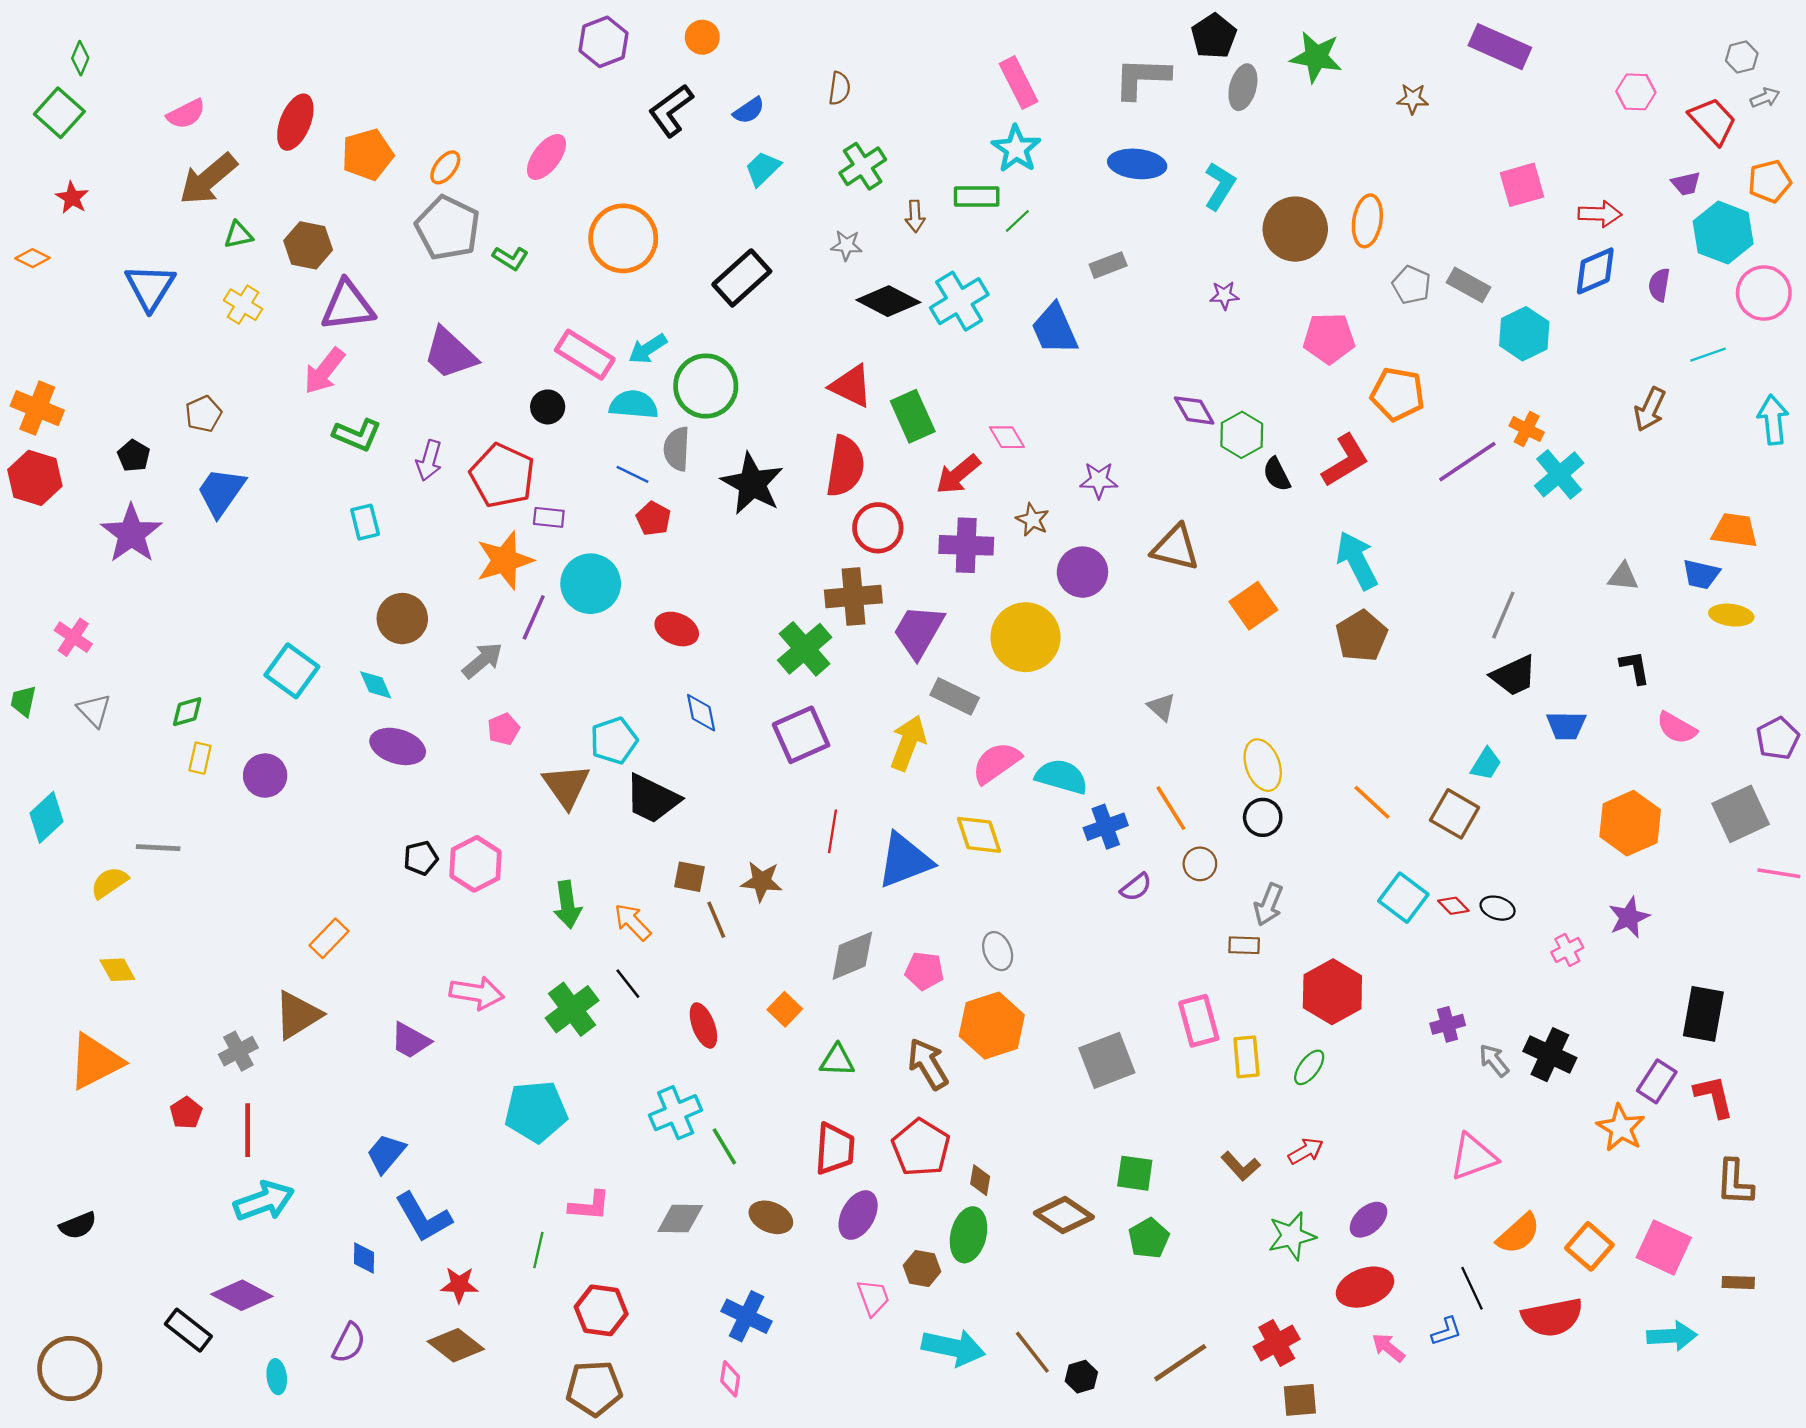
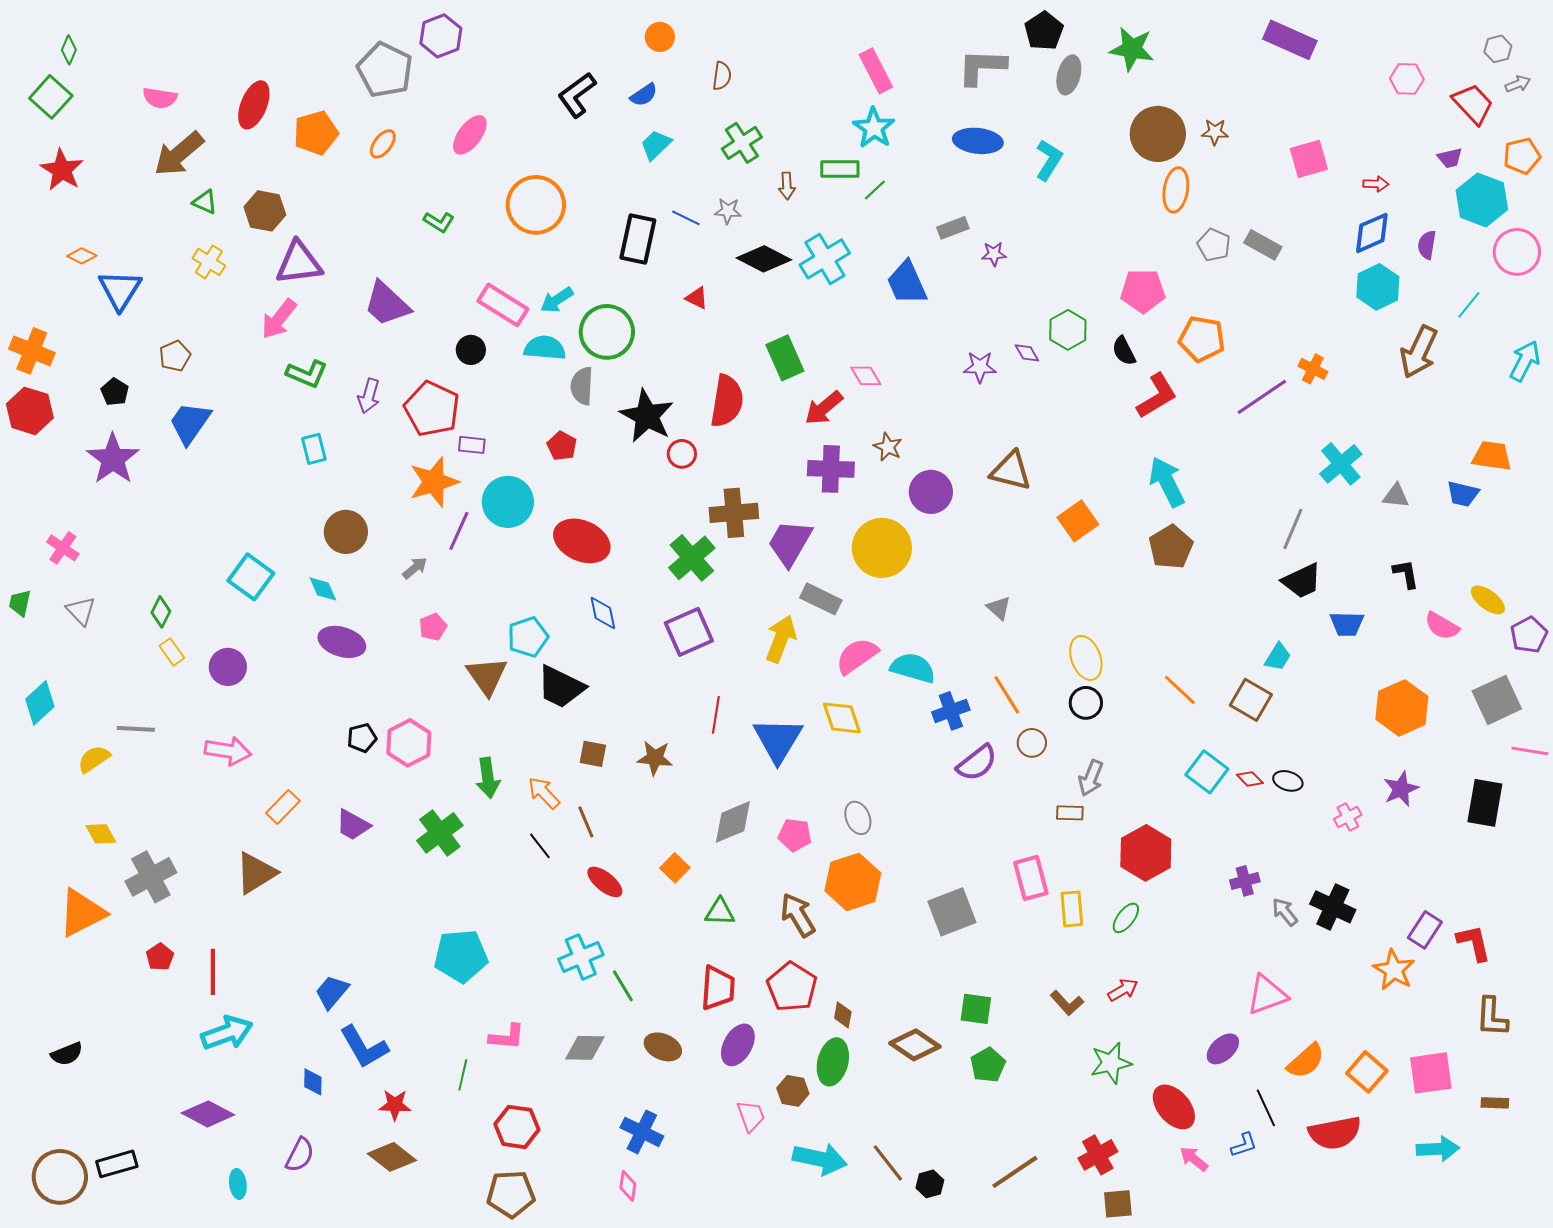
orange circle: (702, 37) -> (660, 37), moved
purple hexagon: (603, 42) -> (441, 36), moved
brown star: (1413, 99) -> (1215, 132), moved
pink semicircle: (186, 114) -> (160, 98), turned 36
red star: (72, 198) -> (62, 170), size x1.5
red arrow: (1600, 214) -> (1376, 184), size x0.7
gray pentagon: (448, 228) -> (385, 70), moved
brown circle: (1295, 229) -> (1158, 134), moved
green triangle: (238, 235) -> (205, 202), turned 36
orange diamond: (33, 258) -> (82, 256), moved
black rectangle: (742, 278) -> (638, 239), turned -36
blue triangle: (150, 287) -> (120, 290), moved
purple star: (1224, 295) -> (994, 254), moved
cyan hexagon: (1524, 334) -> (1378, 287), moved
cyan line: (1708, 355) -> (1469, 305), turned -32
red triangle: (851, 386) -> (697, 298), moved, size x0.6
brown arrow: (1650, 409) -> (1419, 352), size x1.4
purple diamond: (1194, 410) -> (1027, 353), size x0.7
cyan arrow: (1773, 420) -> (1525, 361), turned 33
green hexagon: (1242, 435) -> (1068, 330), moved
blue line: (633, 474) -> (686, 218), moved
black semicircle: (1277, 474) -> (1124, 351), moved
cyan cross: (1559, 474) -> (1341, 464), moved
purple star: (1099, 480) -> (980, 367), moved
red circle: (878, 528) -> (682, 454), moved, size x0.7
yellow ellipse: (1731, 615) -> (1488, 600), moved, turned 30
red ellipse: (677, 629) -> (582, 541), size x1.5
gray arrow: (483, 660) -> (415, 568), size x0.7
green diamond: (187, 712) -> (161, 612), turned -48
yellow rectangle: (200, 758) -> (172, 652), turned -48
blue triangle: (905, 860) -> (778, 740), turned -38
purple semicircle: (1136, 887) -> (977, 763), size x1.5
brown line: (716, 920) -> (586, 822), moved
pink arrow: (477, 993) -> (228, 751), moved
green cross: (572, 1009) -> (440, 833), moved
black rectangle: (1703, 1014) -> (1485, 803), moved
red ellipse: (703, 1025) -> (605, 882), turned -30
purple trapezoid: (410, 1041) -> (353, 825), moved
gray cross: (238, 1051) -> (151, 877), moved, size x1.5
purple ellipse: (1368, 1220) -> (1223, 1049), moved
pink square: (1664, 1248) -> (1431, 1073), turned -33
red ellipse: (1365, 1287) -> (1174, 1107), turned 69
black rectangle: (188, 1330) -> (117, 1164), moved, turned -54

